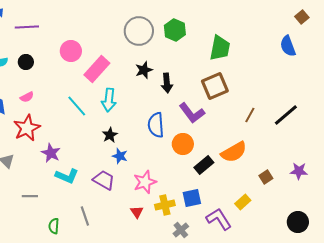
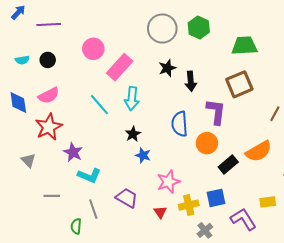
green trapezoid: (220, 48) -> (244, 46), turned -104
pink semicircle: (27, 97) -> (49, 95), size x1.5
purple L-shape: (192, 113) -> (216, 112), turned -136
purple trapezoid: (104, 180) -> (127, 198), moved
yellow rectangle: (243, 202) -> (268, 202), turned 35
gray line: (85, 216) -> (93, 209), moved

